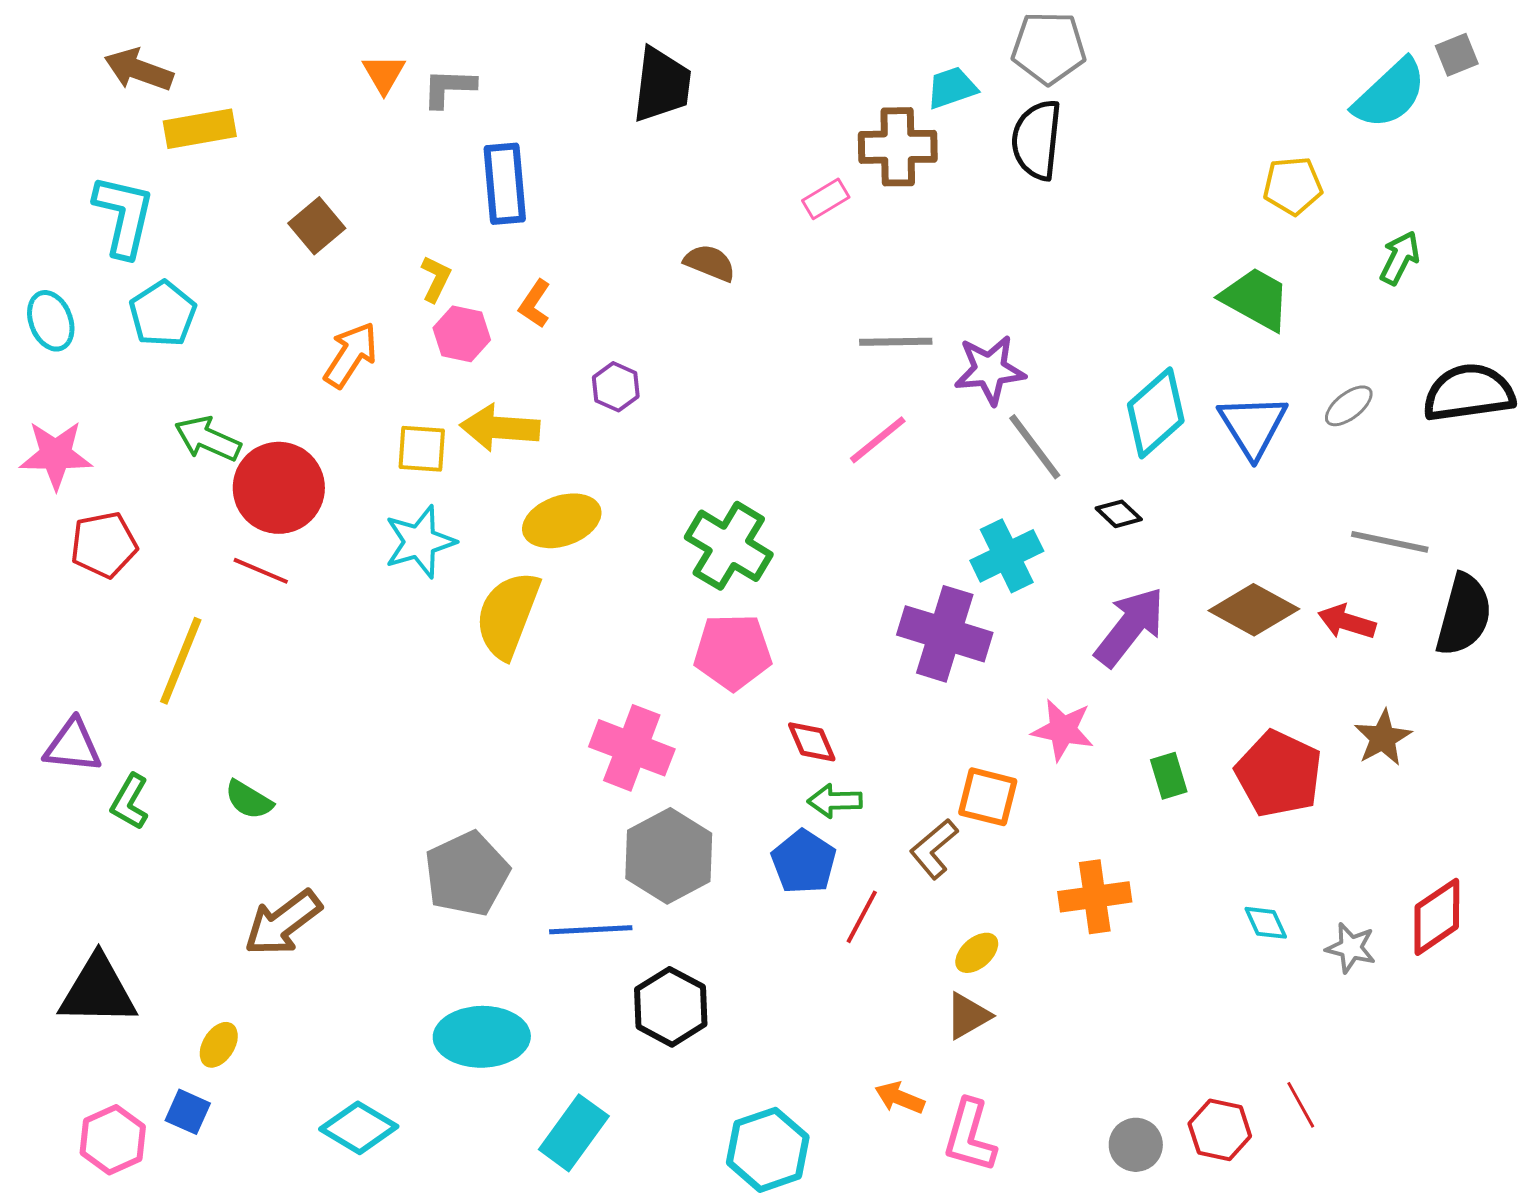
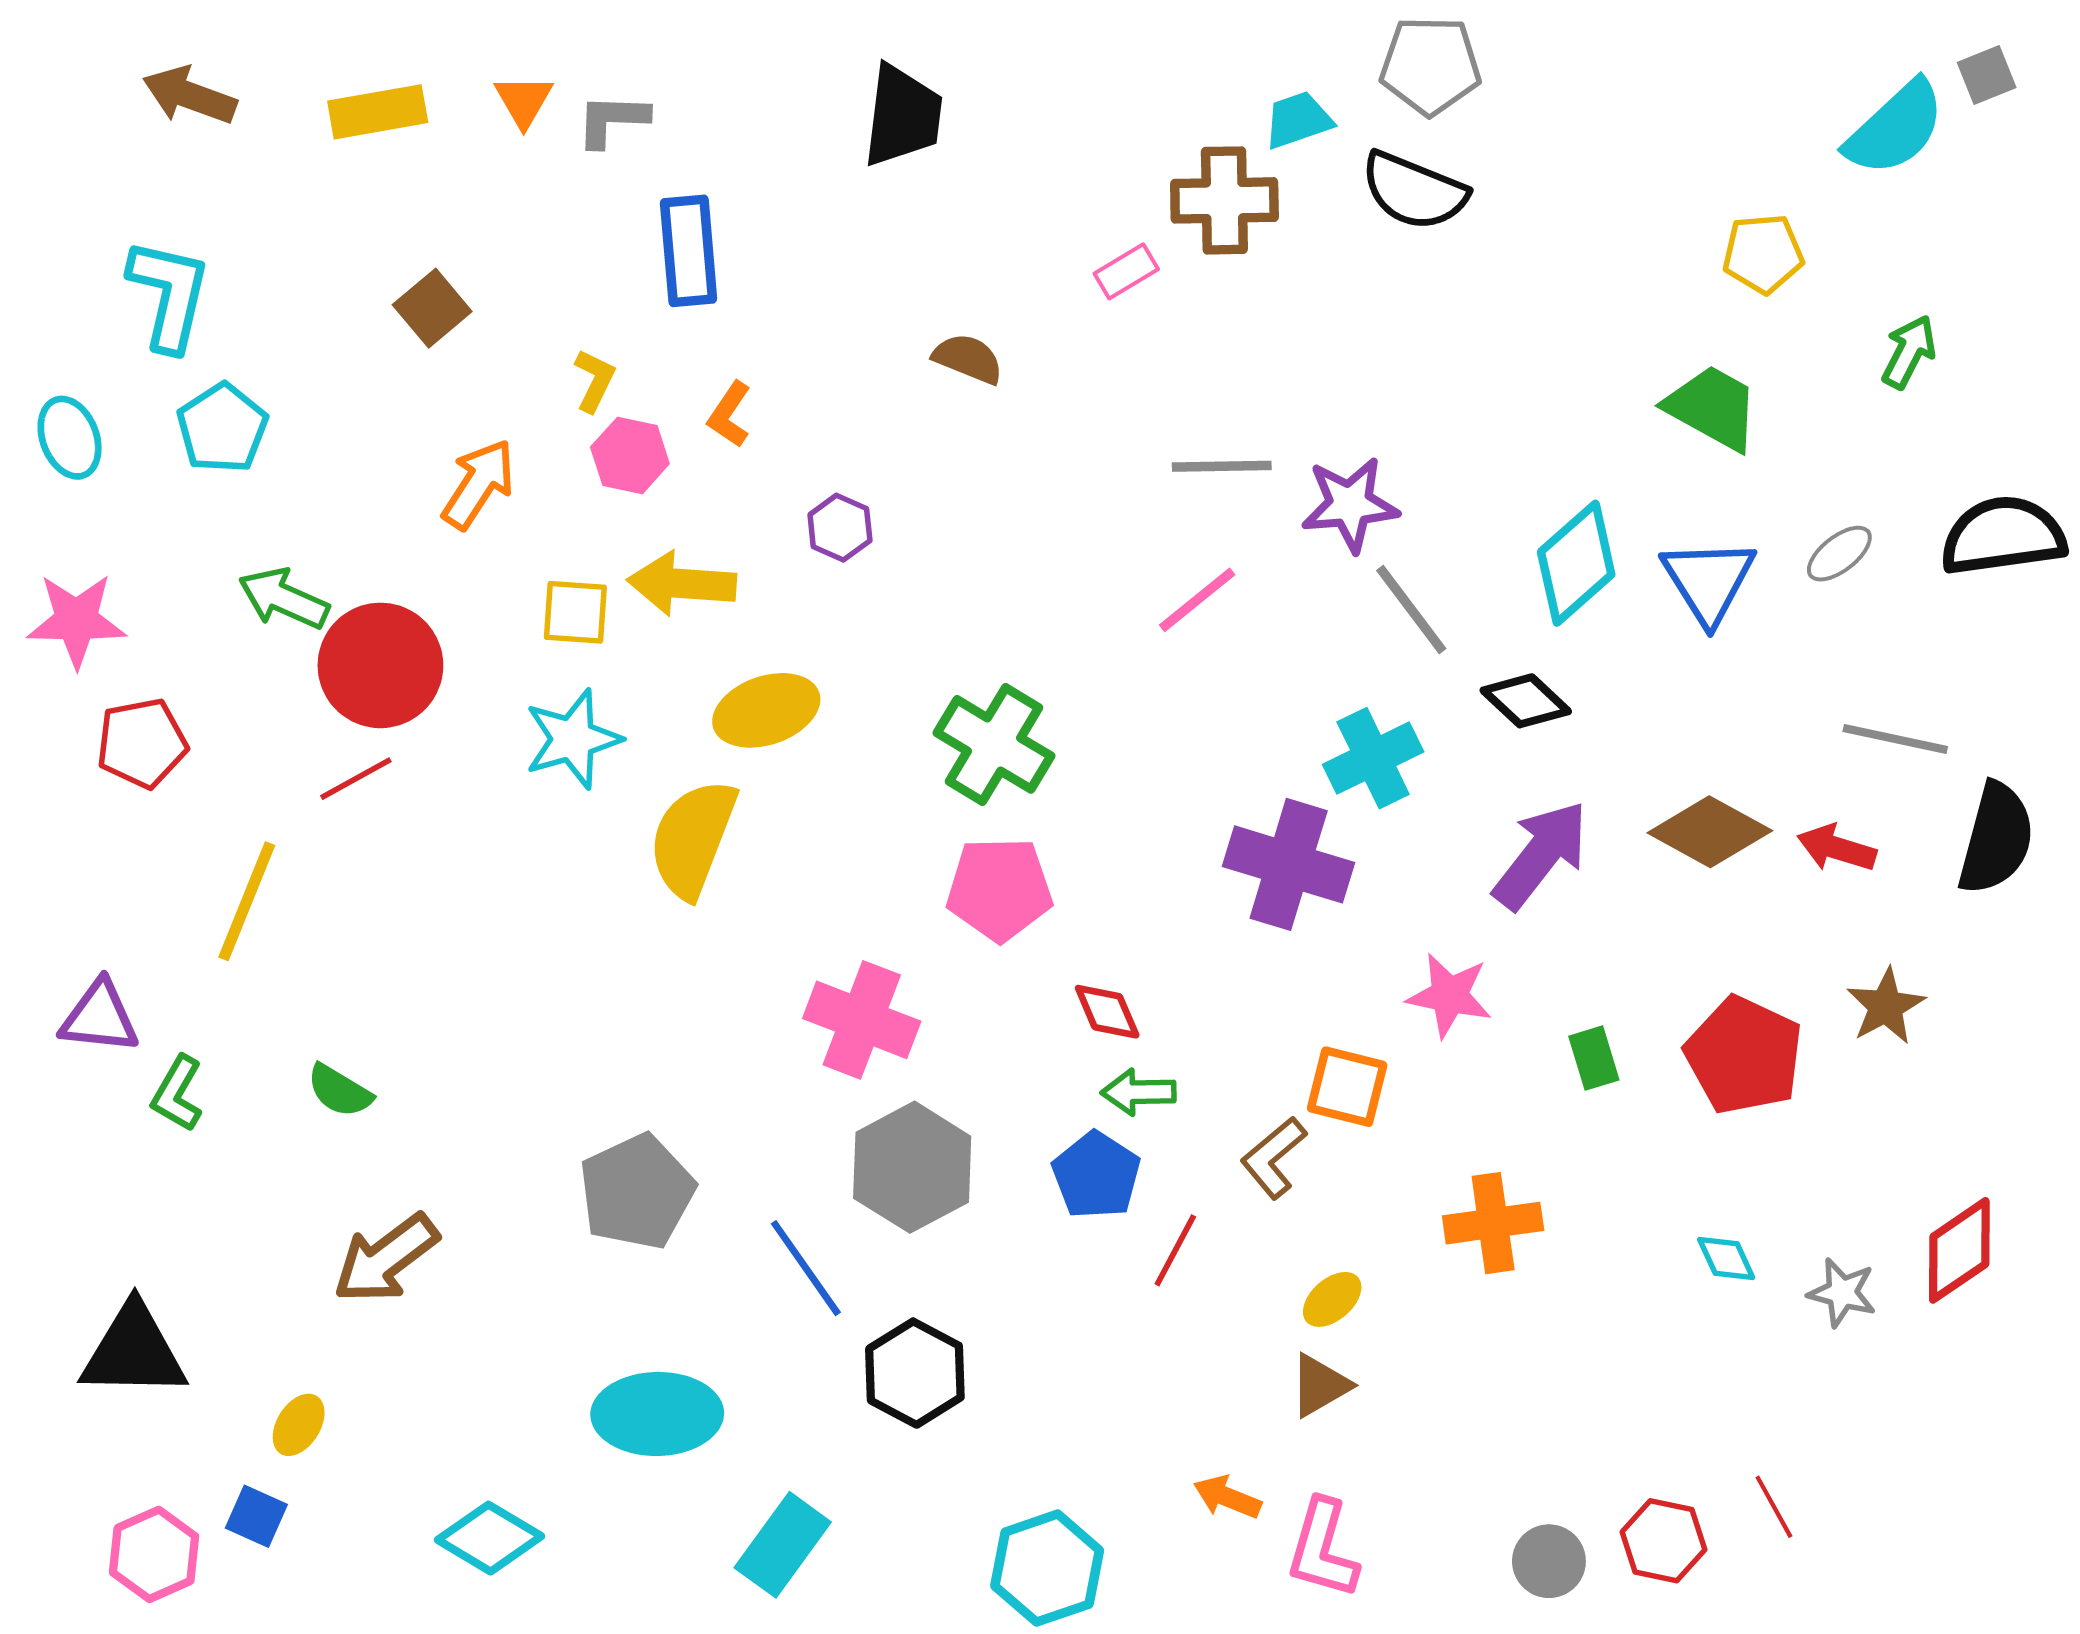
yellow rectangle: (200, 129) -> (378, 112), moved
black semicircle: (1037, 140) -> (1414, 191), turned -74
black diamond: (1119, 514) -> (1526, 701), size x1.4
red line: (261, 571) -> (356, 779), turned -52
blue line: (591, 930) -> (806, 1268), turned 58

